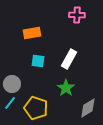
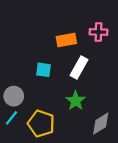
pink cross: (77, 15) -> (98, 32), moved
orange rectangle: (32, 33) -> (66, 40), moved

